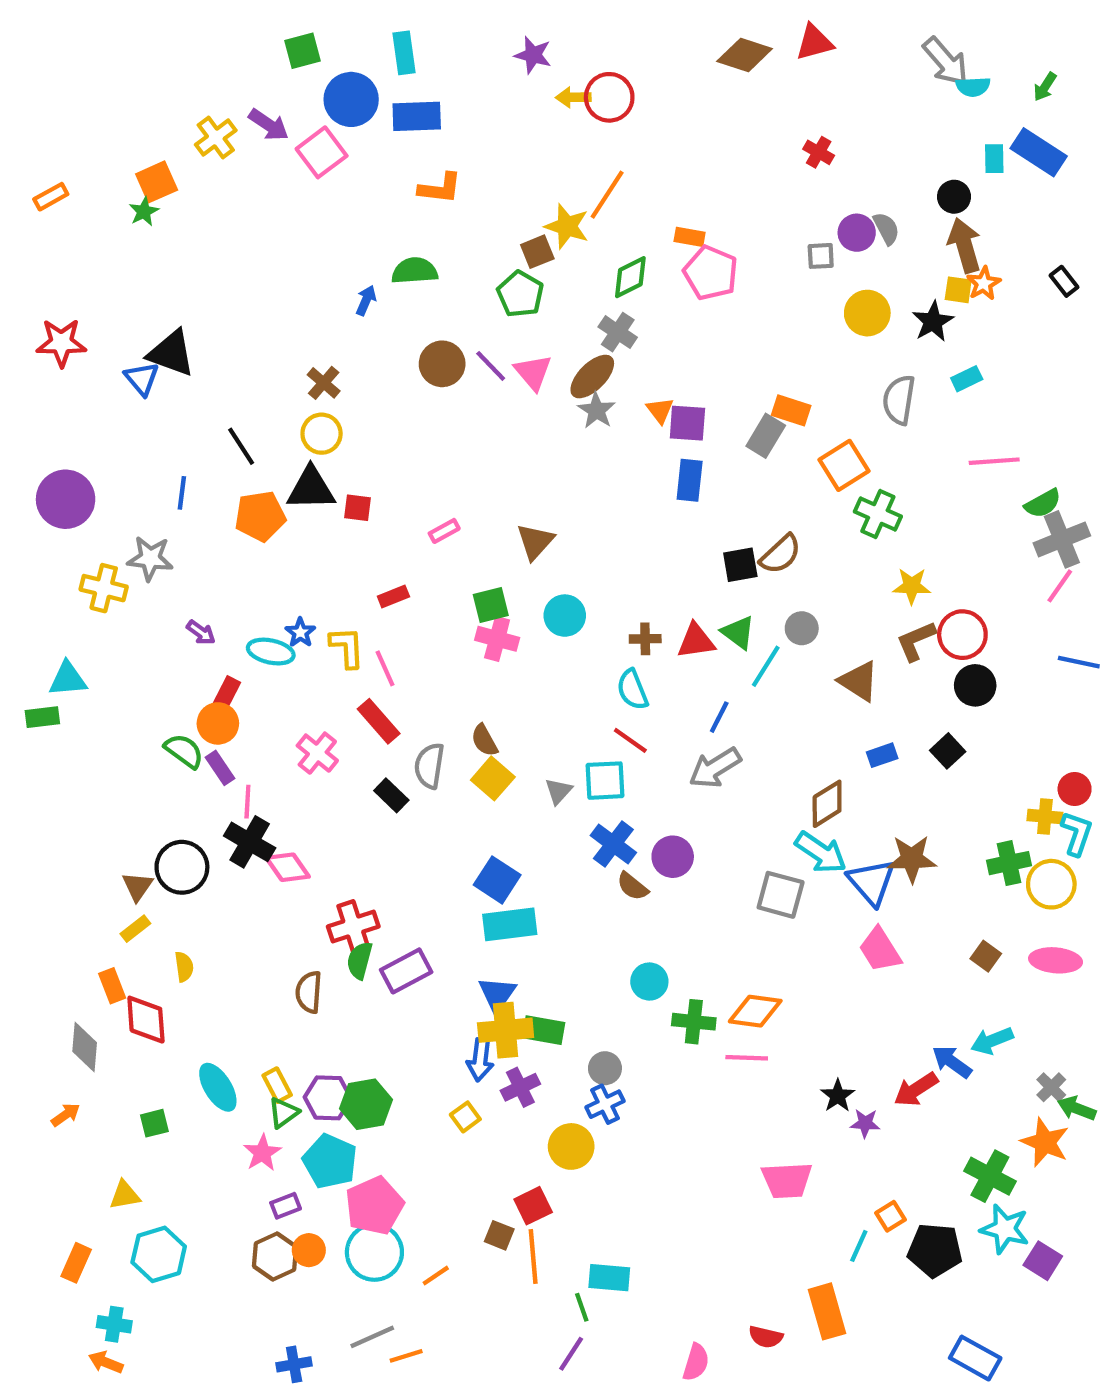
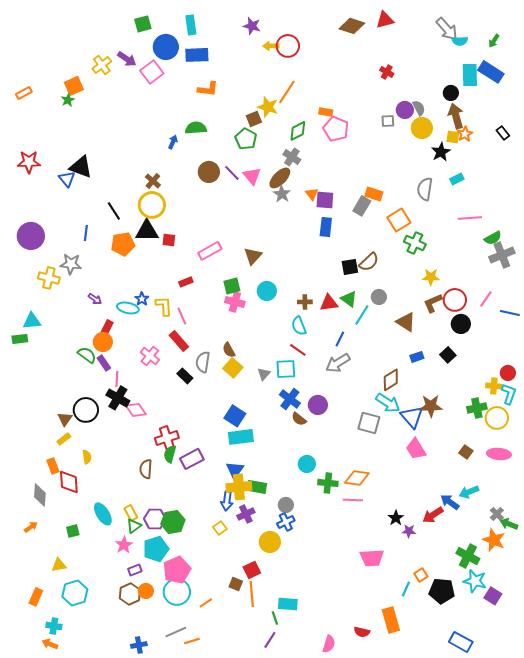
cyan rectangle: (994, 159) -> (470, 75), size x1.6
yellow circle: (867, 313) -> (422, 128), moved
yellow circle: (322, 434) -> (152, 205), size x1.4
pink rectangle: (444, 531) -> (210, 251), size x1.6
pink line: (1060, 586) -> (486, 299), moved
cyan pentagon: (330, 1161) -> (156, 549), turned 30

